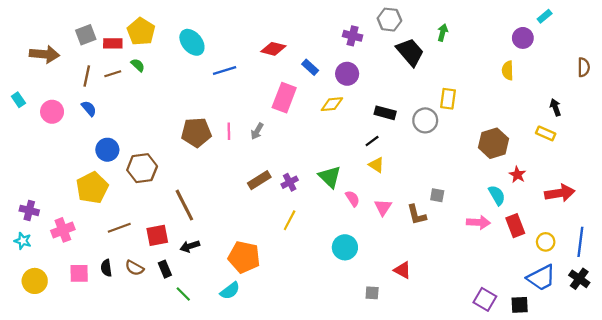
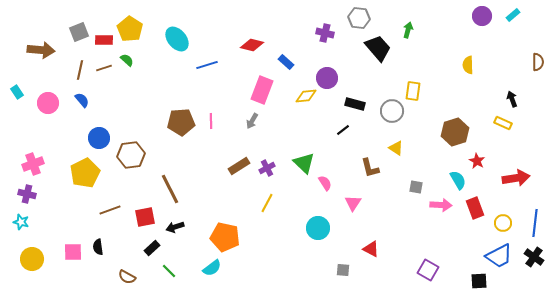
cyan rectangle: (545, 16) -> (513, 15), moved
purple circle: (523, 38) -> (482, 16), moved
purple circle: (347, 74) -> (327, 78), moved
gray arrow: (257, 131) -> (252, 121), moved
yellow triangle: (376, 165) -> (396, 148), moved
gray square: (437, 195) -> (416, 187), moved
pink triangle: (383, 207) -> (353, 203), moved
brown L-shape: (417, 215) -> (370, 168), moved
pink cross: (63, 230) -> (33, 164), moved
brown semicircle: (134, 268) -> (127, 277), moved
black rectangle: (165, 269) -> (152, 248), turned 70
purple square: (485, 299) -> (428, 270), moved

